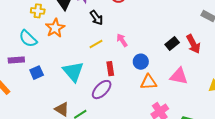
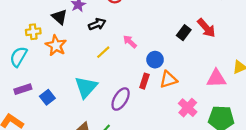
black arrow: (96, 18) -> (97, 24), turned -63
cyan semicircle: (28, 39) -> (18, 57), moved, turned 90
red rectangle: (110, 69) -> (144, 81), moved, turned 40
cyan triangle: (73, 72) -> (86, 87), turned 35
pink triangle: (179, 76) -> (216, 78), moved

